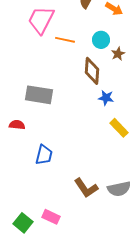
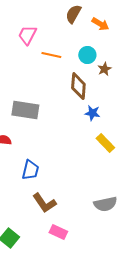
pink trapezoid: (41, 20) -> (27, 35), size x0.7
brown L-shape: (86, 188) -> (44, 203), moved
pink rectangle: (51, 217) -> (58, 232), moved

